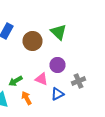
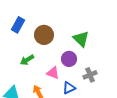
green triangle: (58, 32) -> (81, 39), moved
green arrow: (16, 81) -> (27, 60), moved

